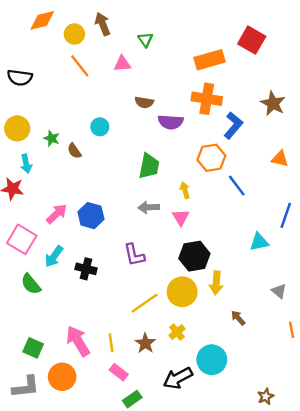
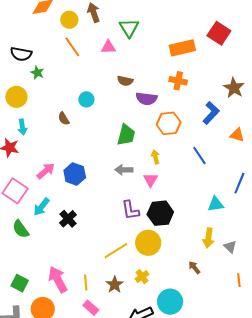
green triangle: (145, 40) -> (129, 28), size x1.5
orange cross: (207, 99) -> (178, 81), size x0.7
blue L-shape: (233, 125) -> (211, 113), moved
green star: (52, 138) -> (37, 73), moved
orange hexagon: (211, 158) -> (169, 123), moved
purple L-shape: (134, 255) -> (130, 210), moved
black cross: (86, 269) -> (68, 219), turned 30
yellow arrow: (216, 283) -> (208, 238), moved

